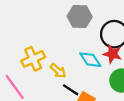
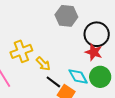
cyan diamond: (90, 60) -> (78, 77), moved

